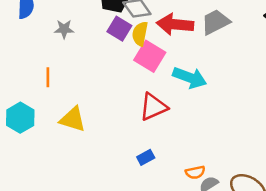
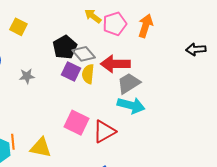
gray trapezoid: (215, 22) -> (129, 83), moved
pink square: (150, 56) -> (76, 123), moved
orange line: (48, 77) -> (13, 142), moved

